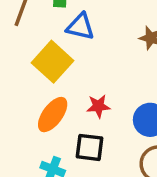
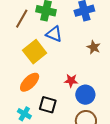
red star: (98, 106) -> (71, 81), moved

